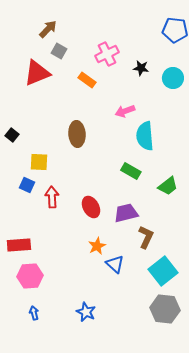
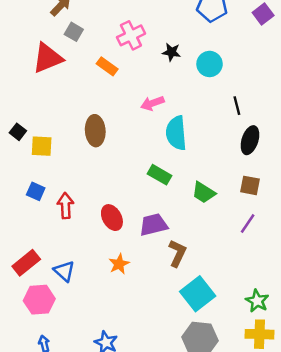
yellow square: (39, 162) -> (42, 146), moved
green trapezoid: (168, 186) -> (204, 193), turned 70
red rectangle: (19, 245) -> (26, 263), turned -35
blue triangle: (115, 264) -> (64, 271), moved

